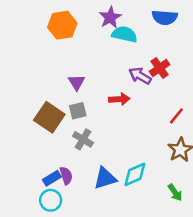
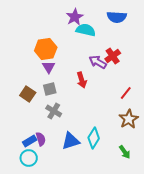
orange hexagon: (62, 25) -> (46, 49), moved
red arrow: (119, 99) -> (82, 80), turned 77
brown square: (49, 117) -> (28, 94), size x0.7
cyan diamond: (135, 174) -> (94, 138), turned -35

